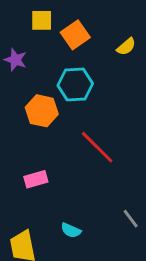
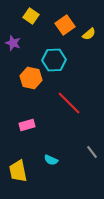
yellow square: (42, 20) -> (31, 16), turned 35
orange square: (75, 35) -> (65, 25), moved

